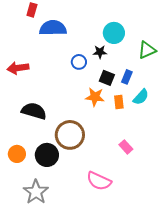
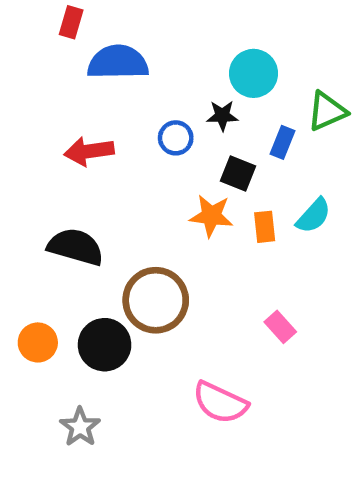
red arrow: (18, 68) -> (89, 151), moved
blue rectangle: (127, 77) -> (282, 142), moved
gray star: (36, 192) -> (80, 427), size x0.7

